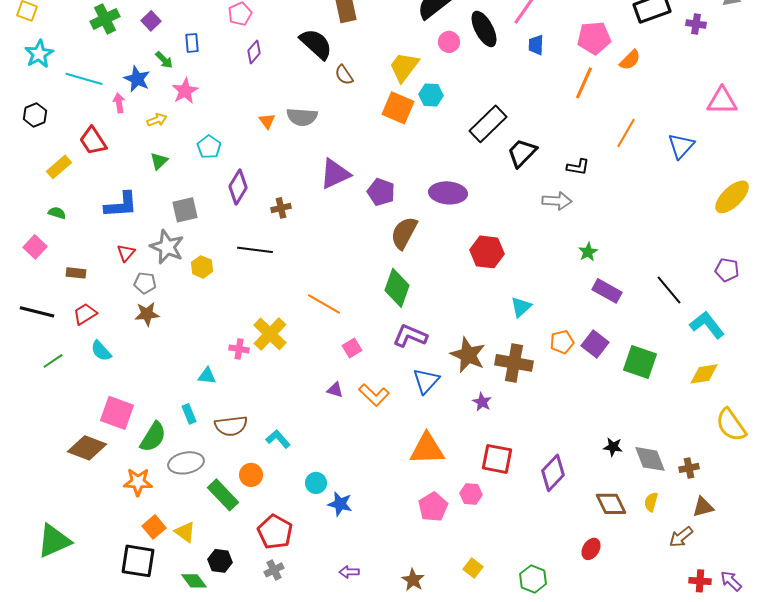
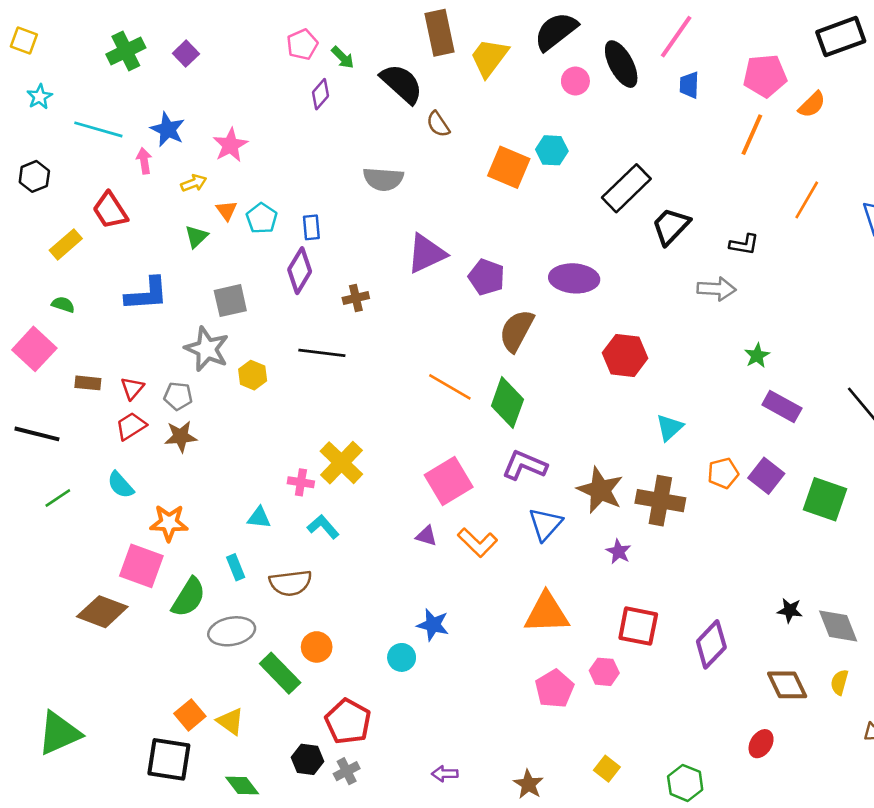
blue rectangle: (192, 43) -> (311, 227), moved
cyan star: (39, 54) -> (40, 97), size x0.7
green arrow: (164, 60) -> (343, 58), moved
yellow trapezoid: (404, 67) -> (489, 58), moved
orange triangle: (267, 121) -> (226, 210), moved
pink square: (35, 247) -> (34, 349), size x1.4
red triangle: (126, 253) -> (132, 388), moved
orange line: (324, 304) -> (450, 387), moved
red trapezoid: (85, 314) -> (131, 426), moved
pink square: (352, 348) -> (449, 481), size x1.8
cyan L-shape: (278, 439) -> (323, 527), moved
orange star: (138, 482) -> (169, 523), moved
blue star: (340, 504) -> (433, 625), moved
black hexagon: (220, 561) -> (307, 759), moved

